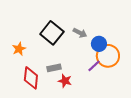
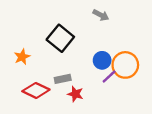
gray arrow: (80, 33) -> (101, 15), moved
blue circle: (99, 44) -> (102, 60), moved
red diamond: (31, 78) -> (36, 90), turned -70

